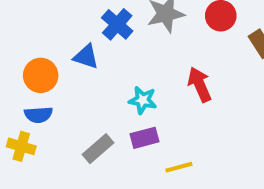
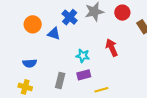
orange circle: (41, 75) -> (33, 24), moved
yellow cross: (21, 146) -> (25, 87), moved
gray rectangle: (98, 149) -> (60, 80), turned -35

